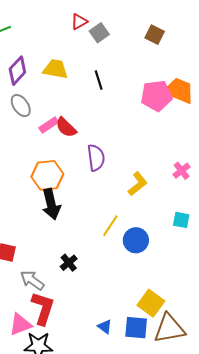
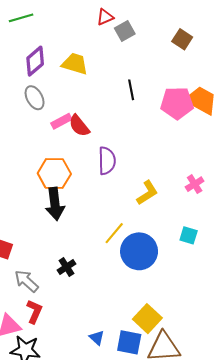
black line: (99, 80) -> (131, 90), moved
blue circle: (136, 240) -> (139, 251), size x1.4
red L-shape: (43, 308) -> (34, 312), size x0.7

